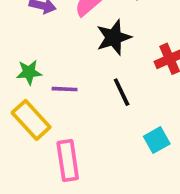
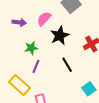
green star: (29, 72) -> (31, 48), moved
purple line: (65, 89) -> (36, 66), turned -64

